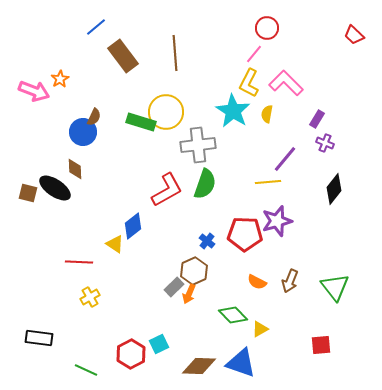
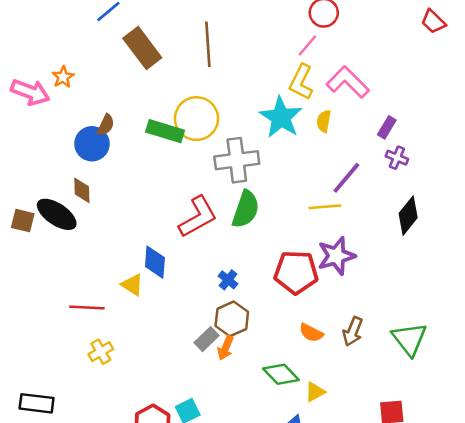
blue diamond: (133, 226) -> (155, 262), turned -48
blue cross: (207, 241) -> (228, 280), moved

